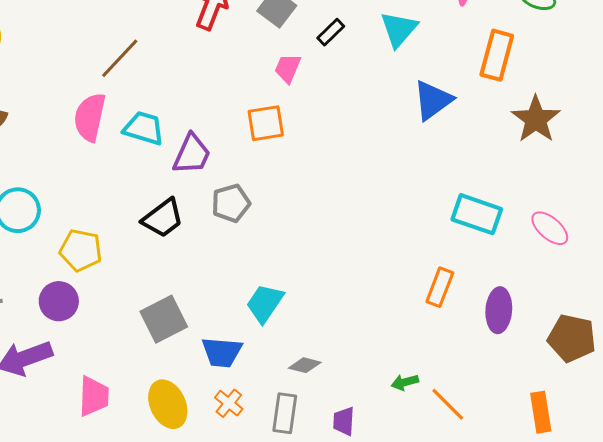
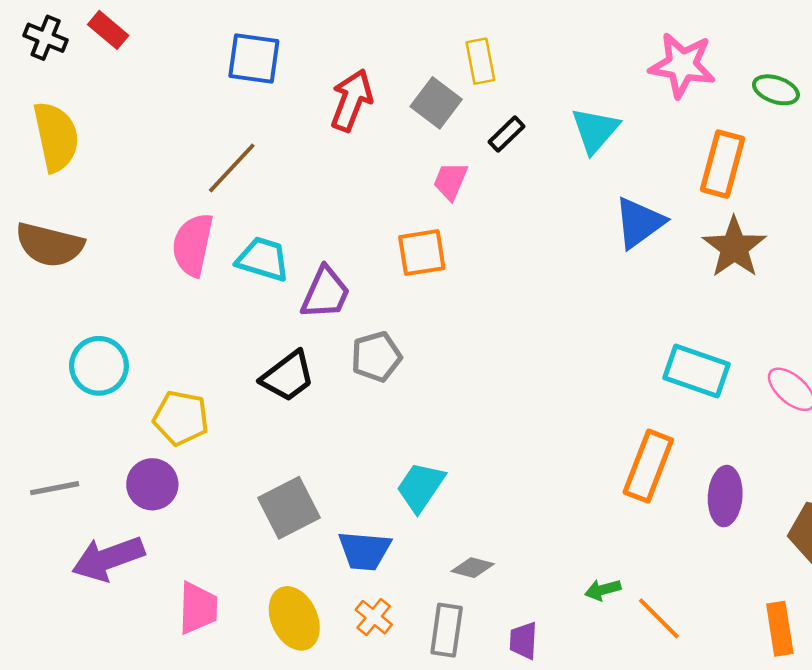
brown star: (536, 119) -> (734, 247), moved
orange rectangle: (440, 287) -> (648, 466), size x1.4

